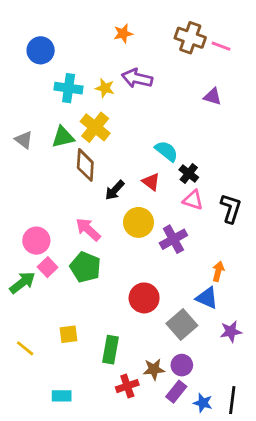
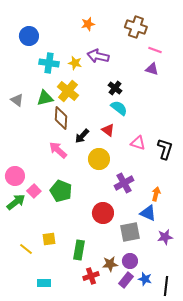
pink line: (221, 46) -> (155, 50), moved
black cross: (189, 173) -> (115, 88), moved
pink arrow: (88, 229) -> (58, 150), moved
purple cross: (173, 239) -> (124, 183), moved
pink circle: (36, 241) -> (15, 176), moved
gray square: (182, 325) -> (130, 232), turned 30
yellow line: (25, 348) -> (26, 249), moved
blue star: (203, 403) -> (145, 279), moved

